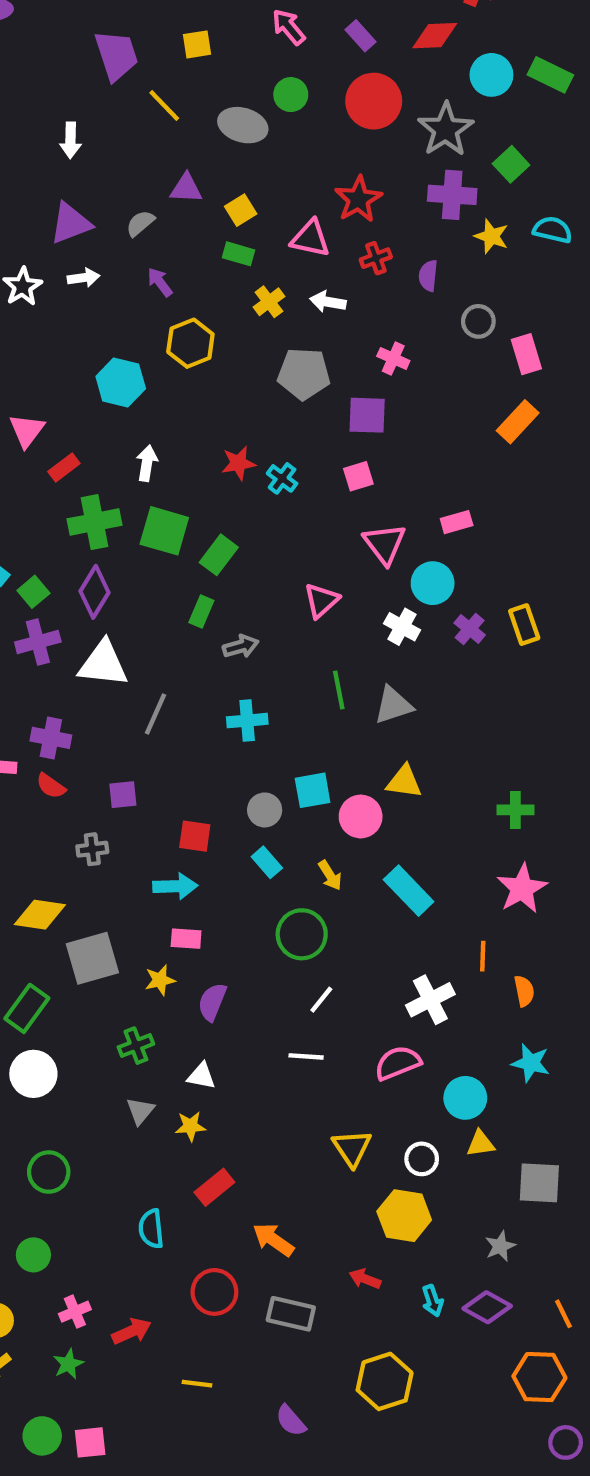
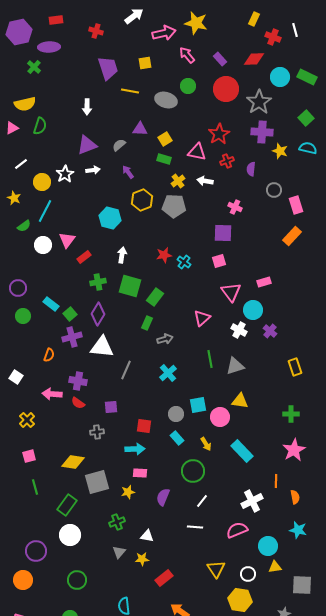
yellow line: (164, 105) -> (130, 91), turned -36
green square: (511, 164) -> (306, 118), moved
gray pentagon: (304, 374) -> (174, 206), moved
green cross: (94, 522) -> (98, 282), size x0.7
yellow rectangle: (524, 625) -> (295, 367), moved
cyan cross: (247, 721) -> (168, 373), turned -36
purple semicircle: (212, 1002) -> (163, 497), moved
red rectangle: (214, 1187) -> (164, 578), moved

